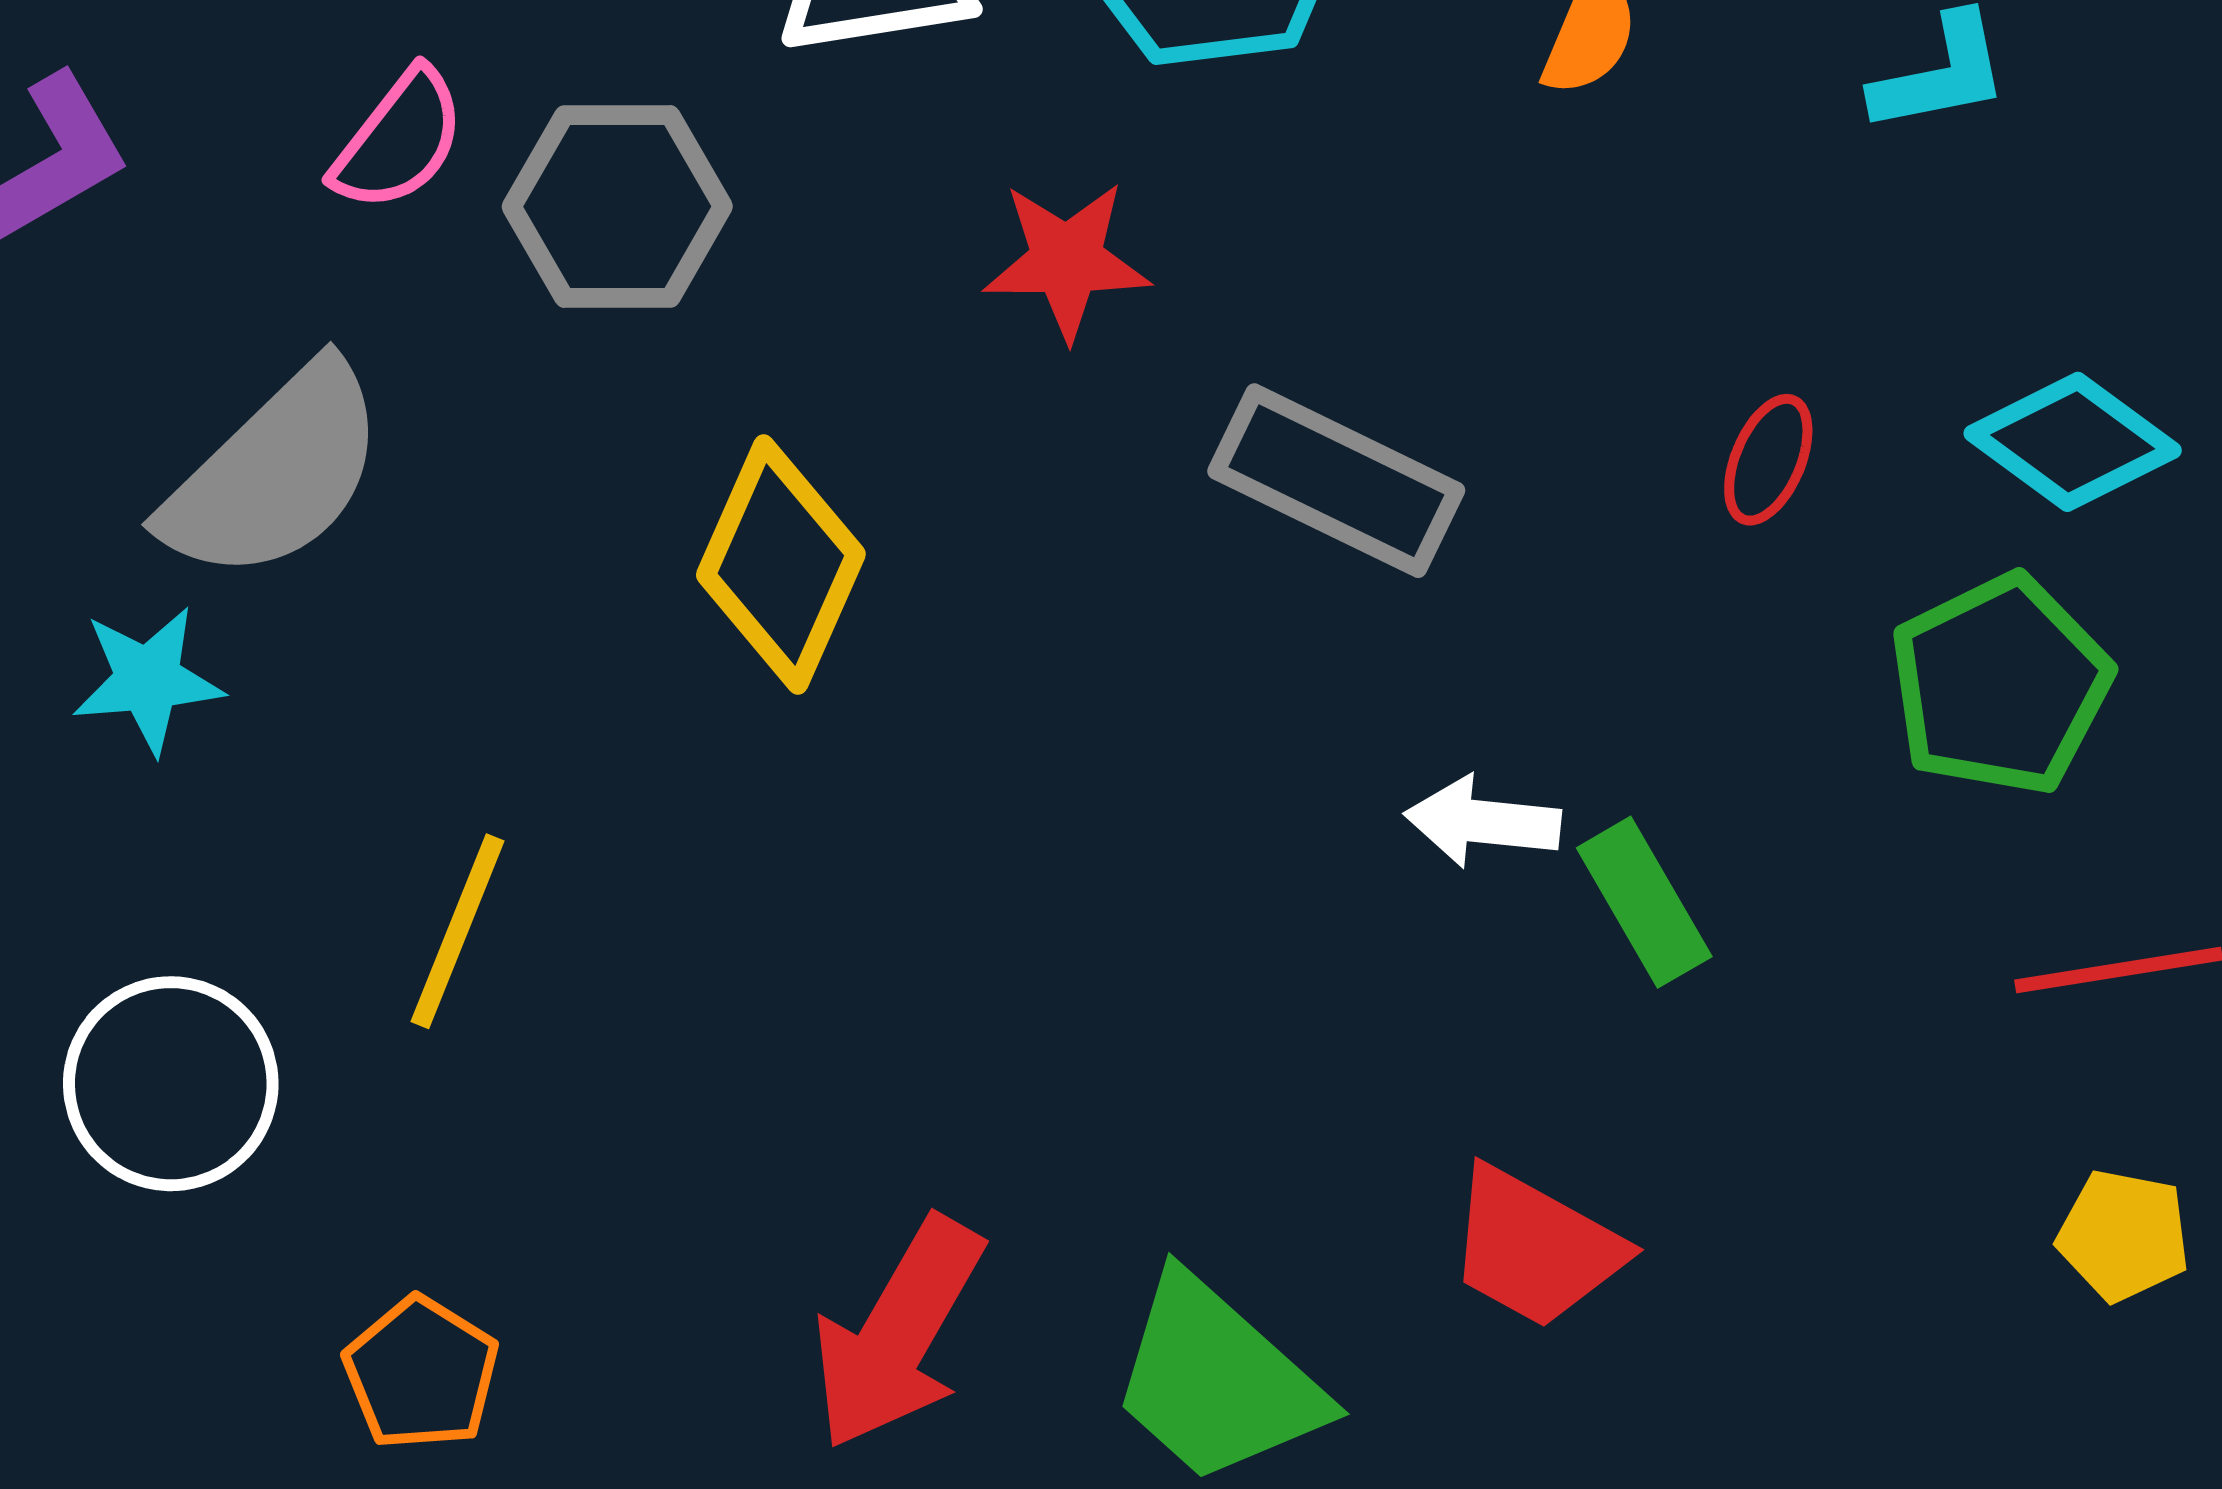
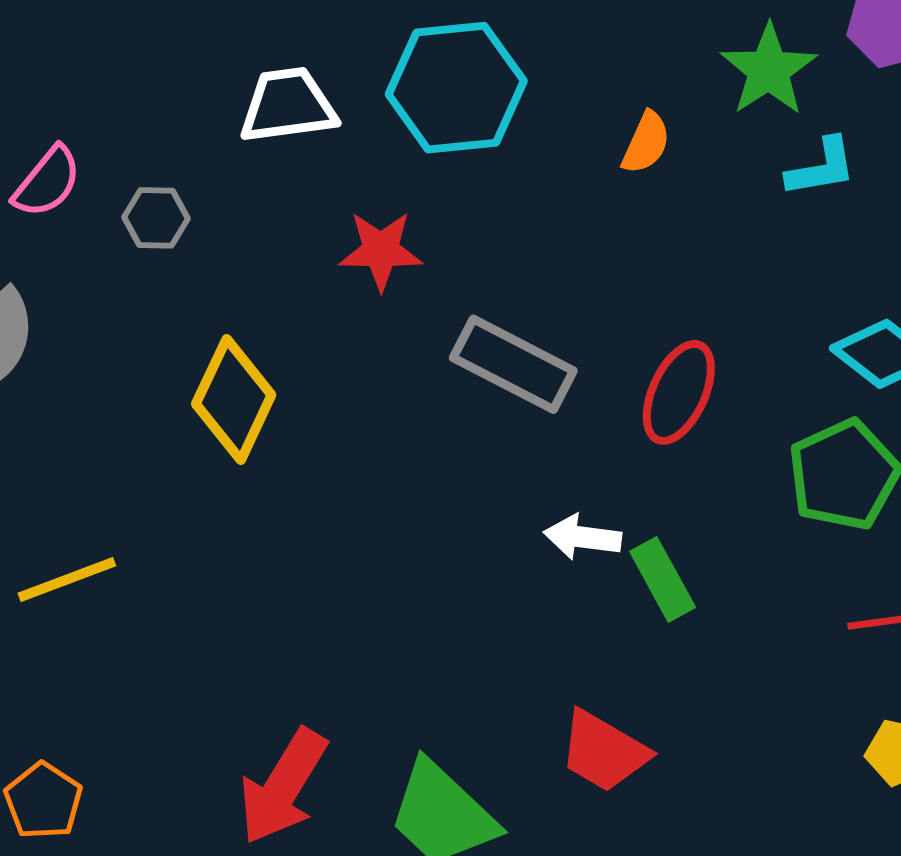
gray hexagon: (617, 207) -> (156, 218), size x0.6
red ellipse: (1768, 460) -> (679, 392), moved, size x1.6
yellow line: (458, 931) -> (67, 579), turned 46

